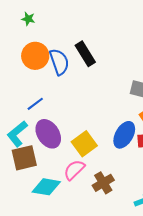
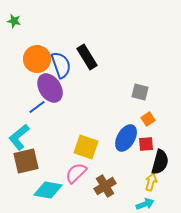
green star: (28, 19) -> (14, 21), moved
purple ellipse: (48, 134) -> (50, 88), moved
yellow square: (84, 144) -> (86, 147), turned -35

